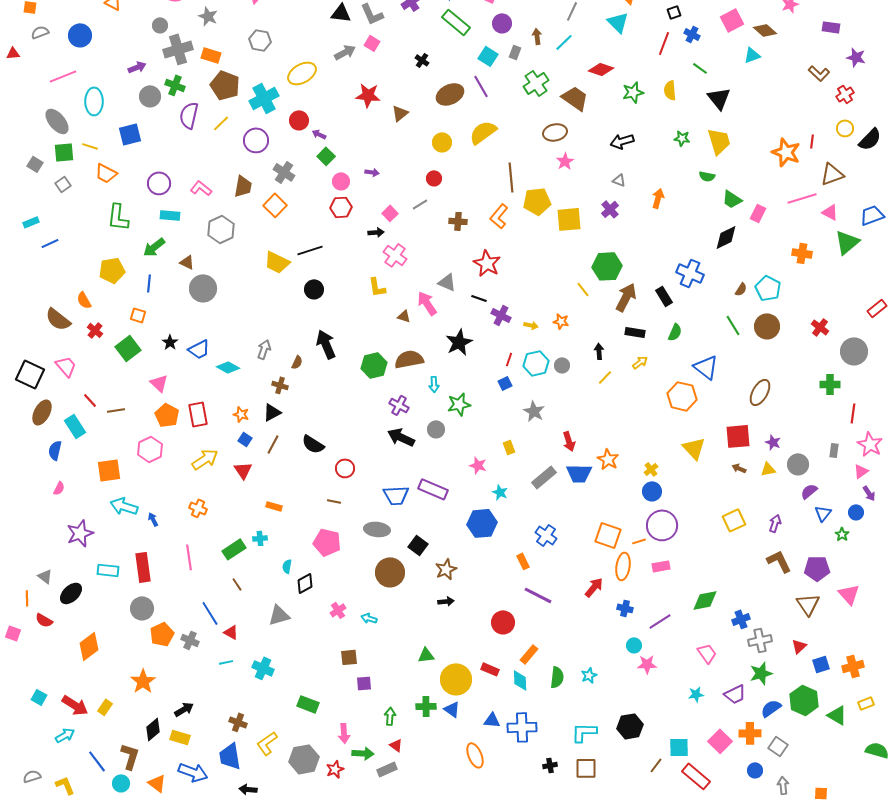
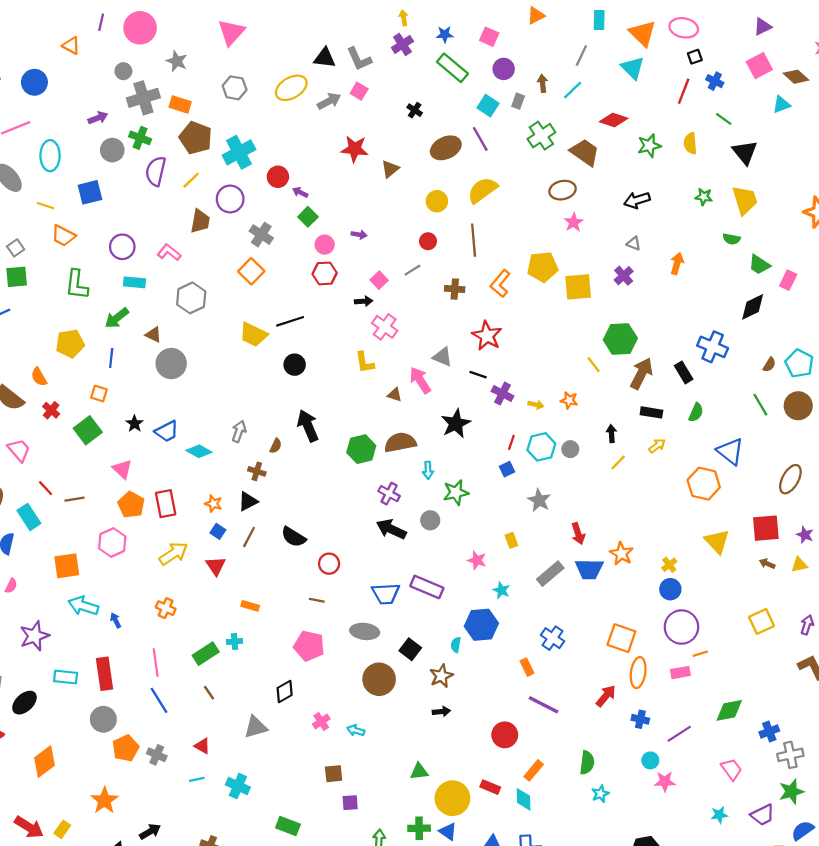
yellow ellipse: (302, 73) -> (291, 88), moved
green square: (64, 152) -> (17, 277), moved
brown line: (511, 177) -> (474, 240), moved
brown trapezoid: (243, 186) -> (200, 221), moved
orange line: (639, 541) -> (700, 654), moved
cyan semicircle: (287, 566) -> (456, 645), moved
blue line: (210, 613) -> (159, 700), moved
green semicircle: (557, 677) -> (587, 763), moved

